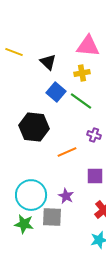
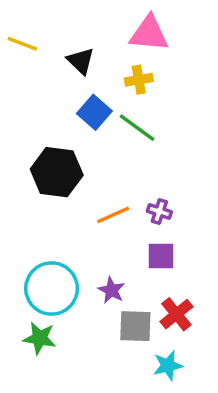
purple cross: (94, 135) -> (159, 211), moved
gray square: (52, 217) -> (135, 326), moved

